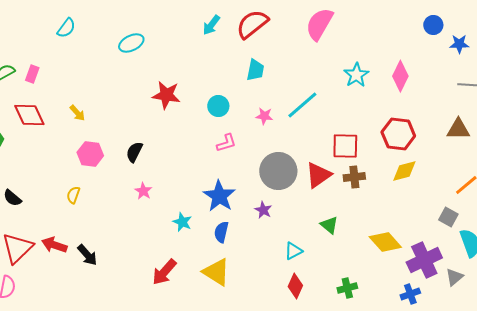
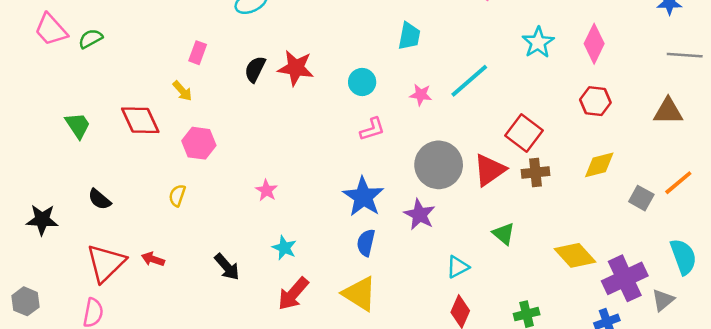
pink rectangle: (32, 74) -> (198, 53), moved
red diamond: (29, 115) -> (140, 120), moved
red hexagon: (398, 134) -> (595, 101), moved, size x0.7
red square: (345, 146) -> (524, 133), turned 36
black semicircle: (134, 152) -> (255, 69), moved
purple star: (263, 210) -> (419, 215), size x1.4
gray square: (448, 217) -> (641, 198), moved
cyan star: (182, 222) -> (284, 248), moved
red arrow: (54, 245) -> (153, 259), size x0.7
black arrow: (87, 255) -> (227, 267), moved

